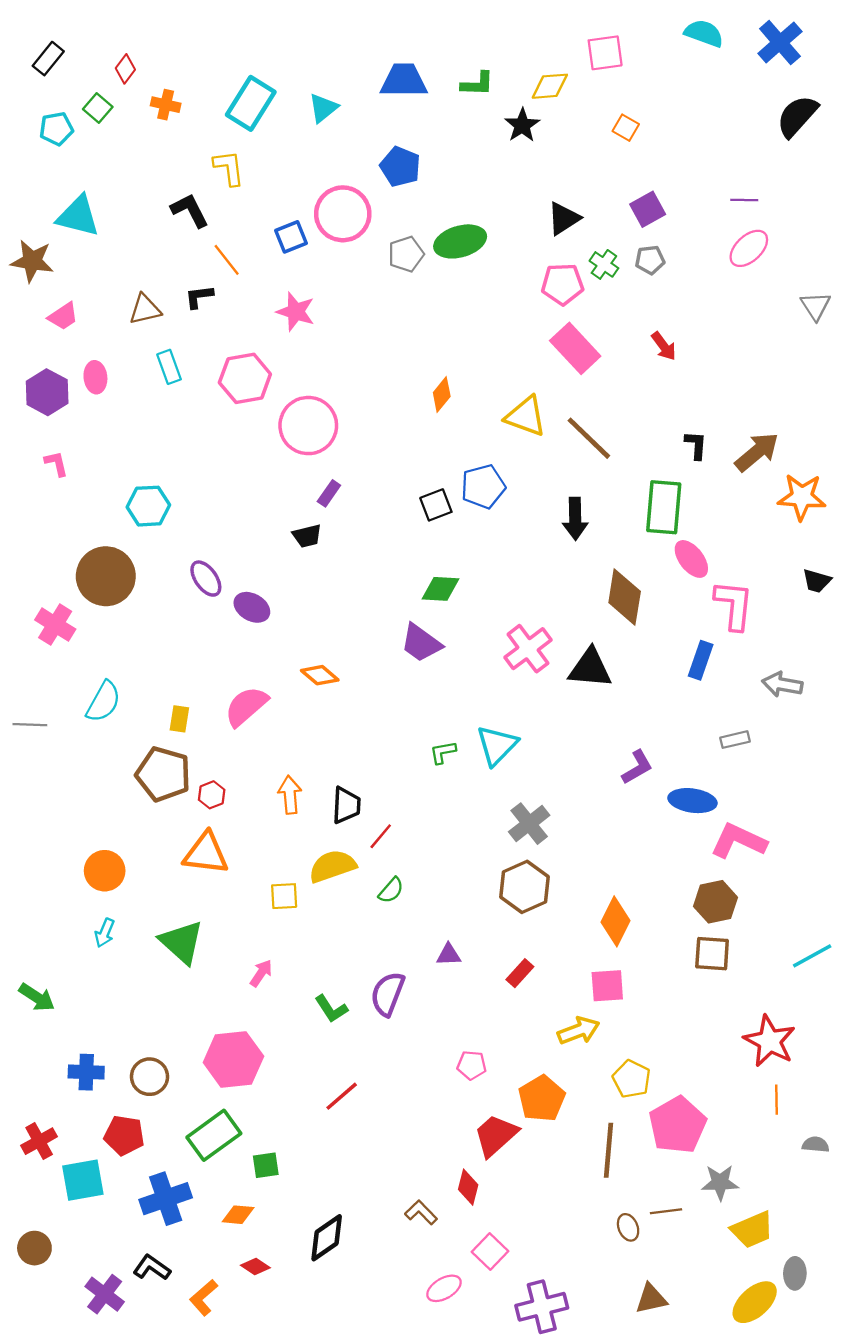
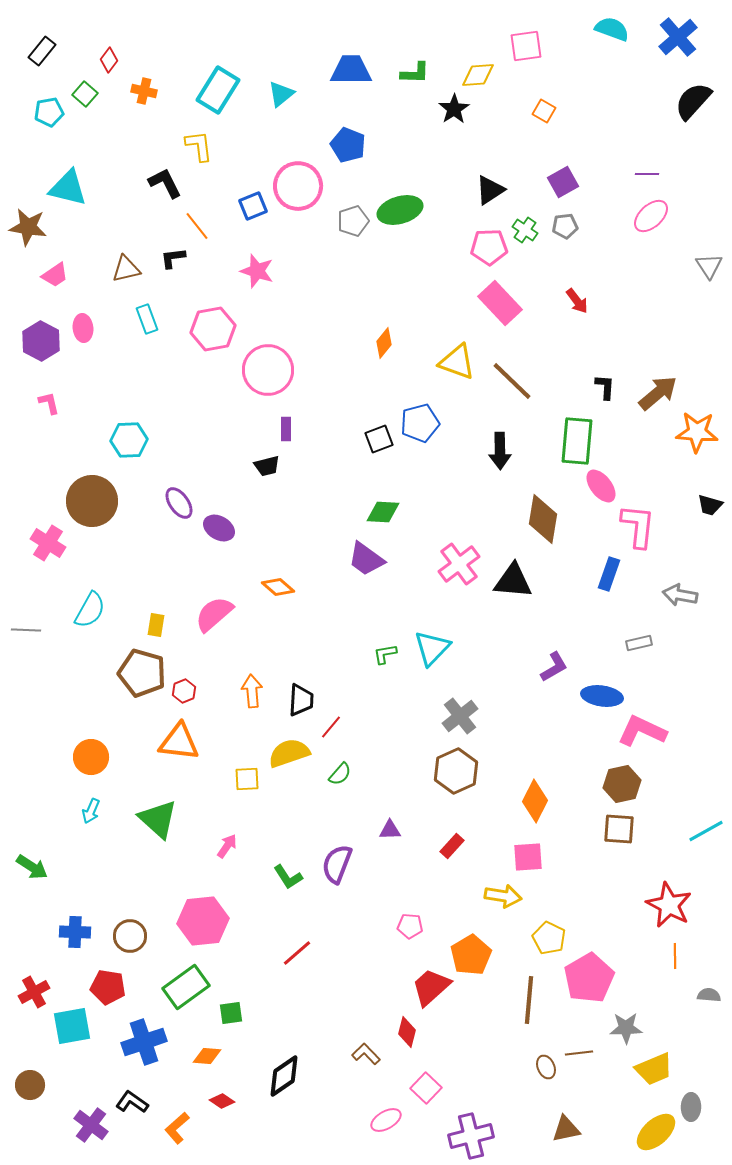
purple rectangle: (329, 493) -> (286, 429), turned -35
yellow arrow: (579, 1031) -> (503, 896), turned 30

